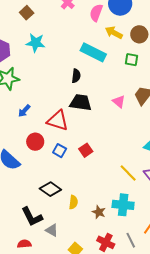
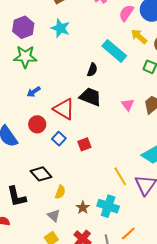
gray triangle: (52, 230) -> (54, 216), moved

